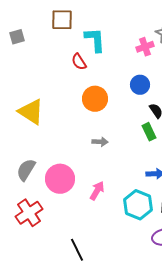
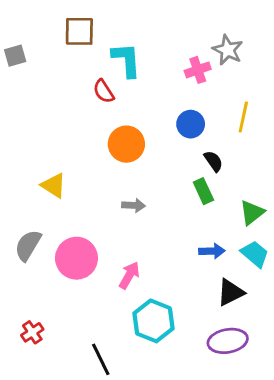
yellow triangle: (31, 112) -> (54, 185), moved, size x0.7
cyan hexagon: (138, 205) -> (154, 321), moved
red cross: (29, 213) -> (32, 332), moved, size x0.6

